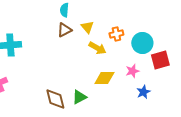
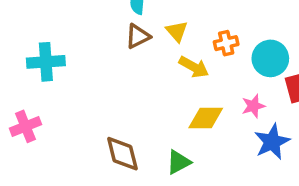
blue star: (143, 92) -> (272, 142), size x1.5
green triangle: (79, 97) -> (179, 162), moved

